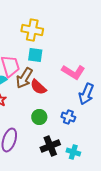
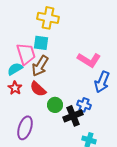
cyan square: (35, 55) -> (41, 43), moved
red semicircle: (38, 87) -> (38, 89), moved
black cross: (50, 146) -> (73, 116), moved

